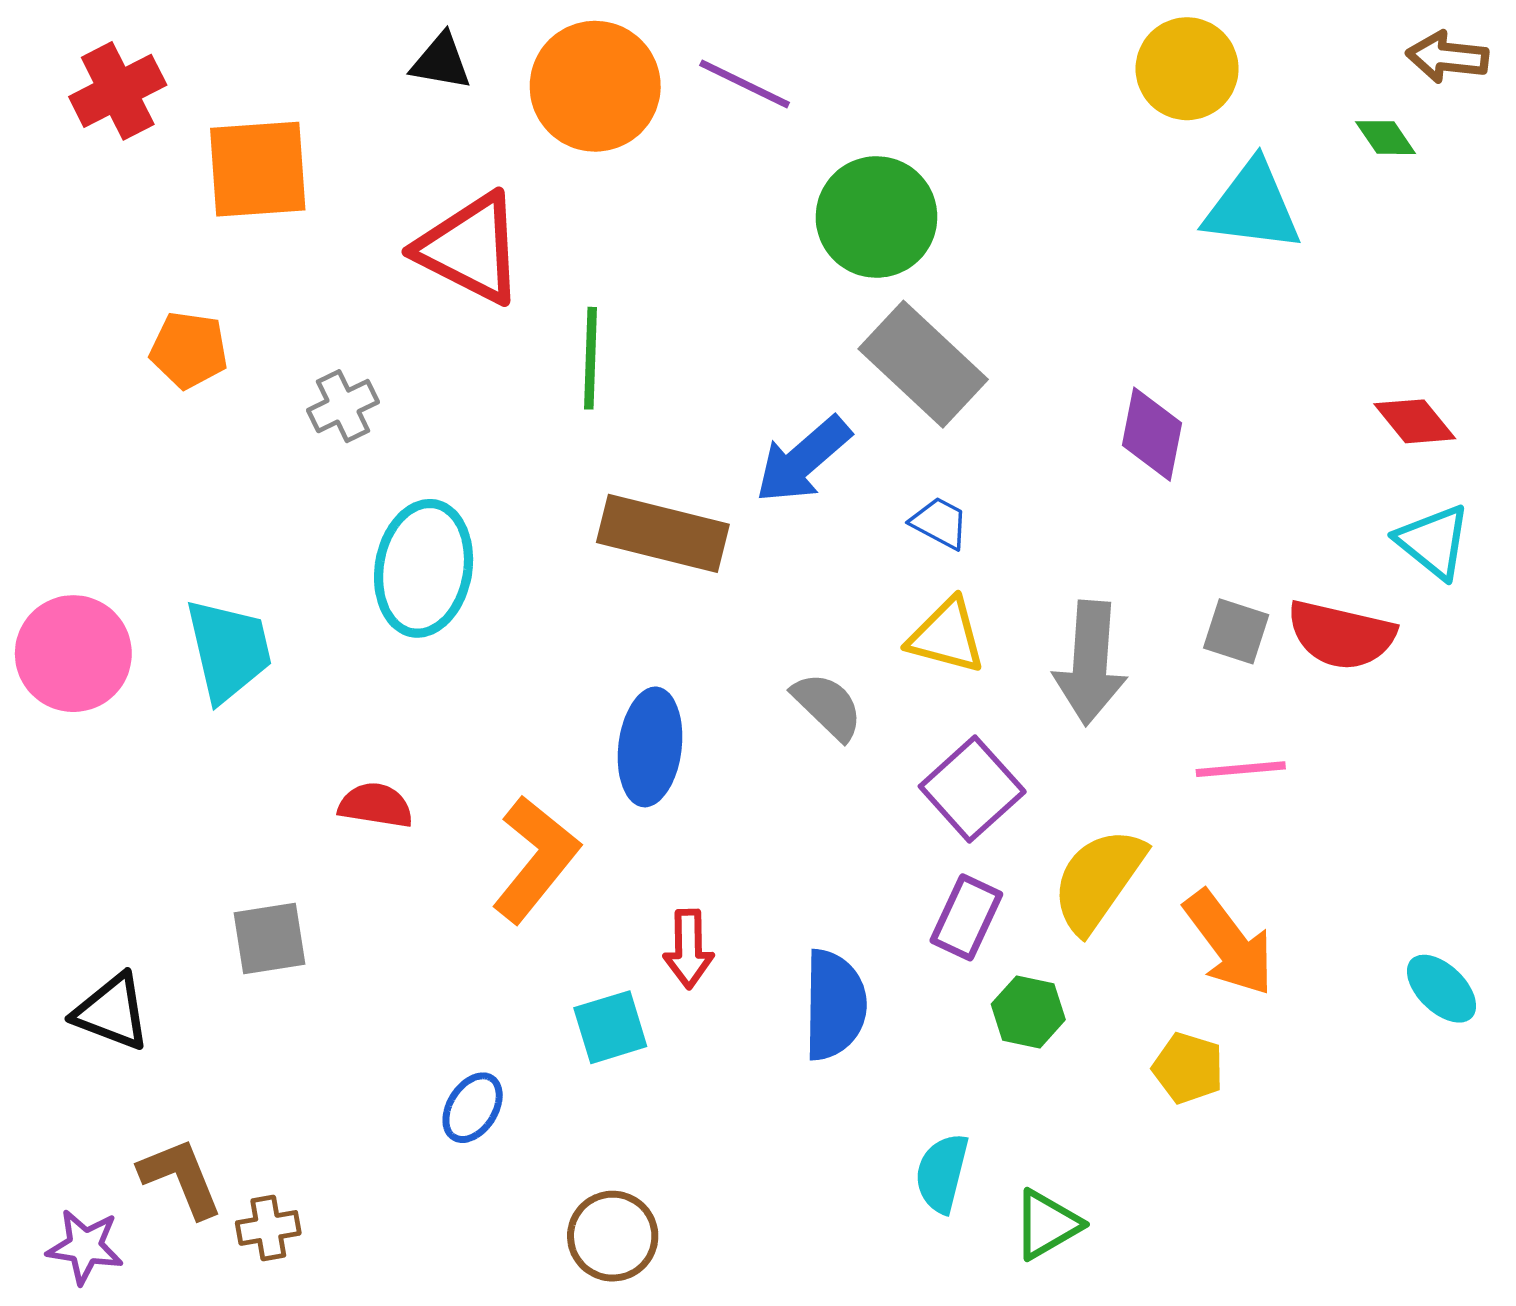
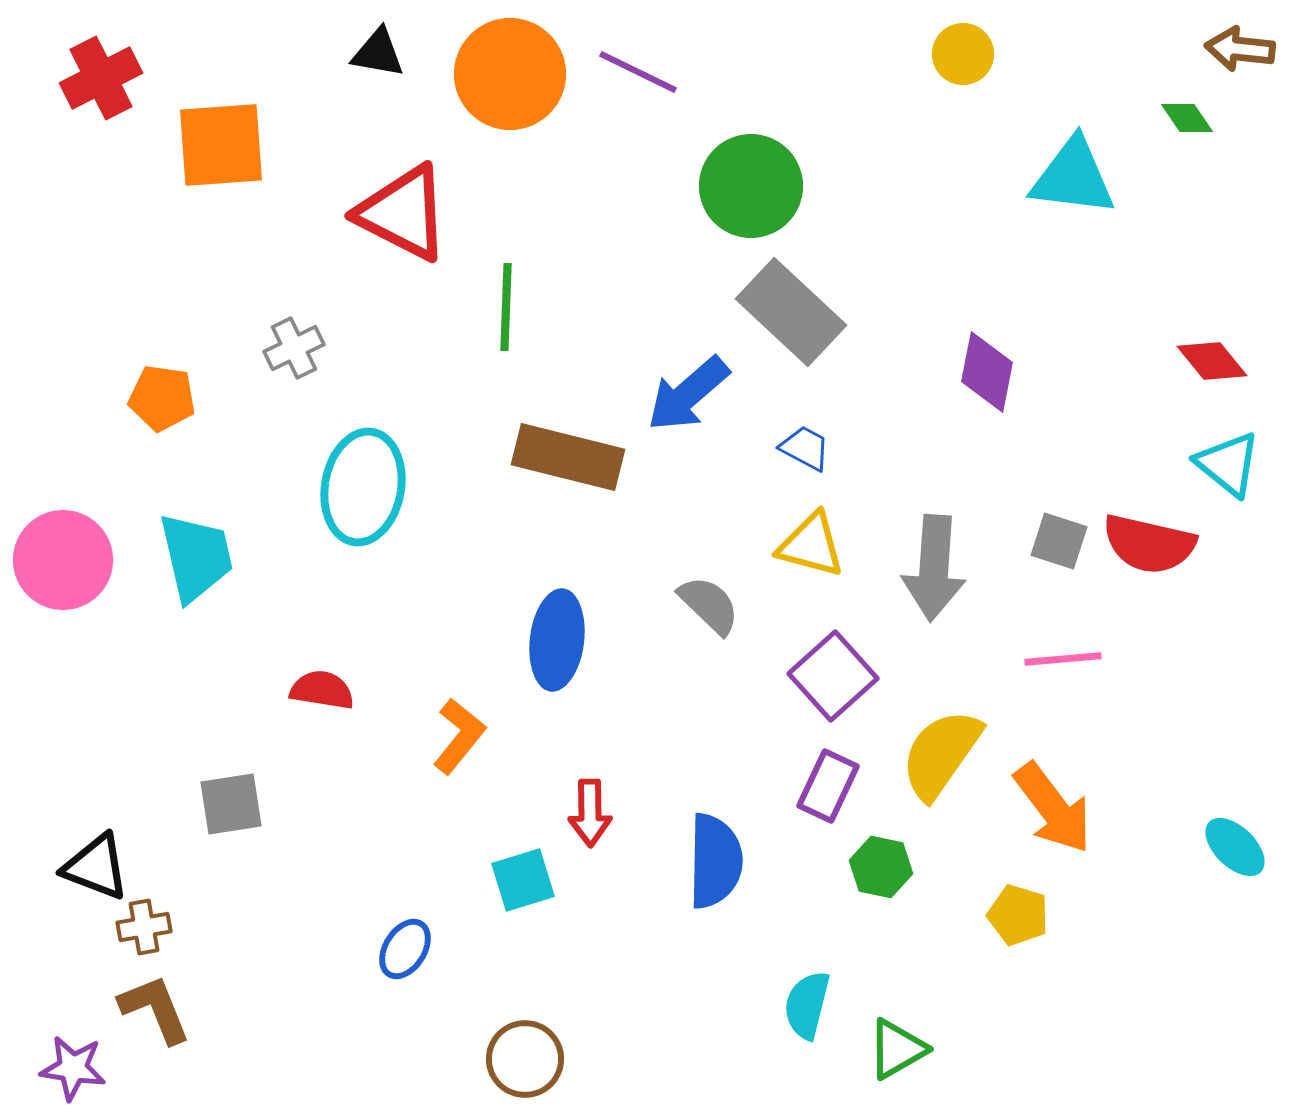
yellow circle: (1187, 69) -> (963, 54), moved, size x0.7
orange pentagon: (189, 350) -> (162, 398), moved
orange L-shape: (536, 859) -> (459, 736), size x0.7
brown cross: (268, 1228) -> (144, 927), moved

